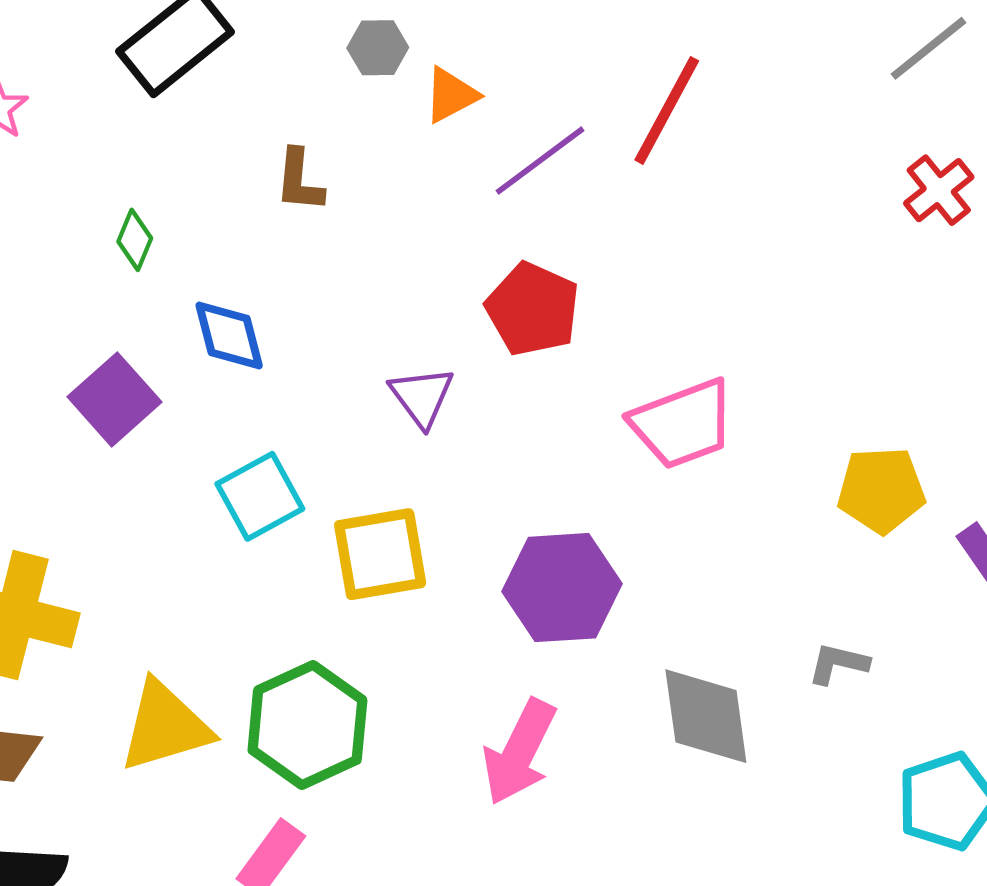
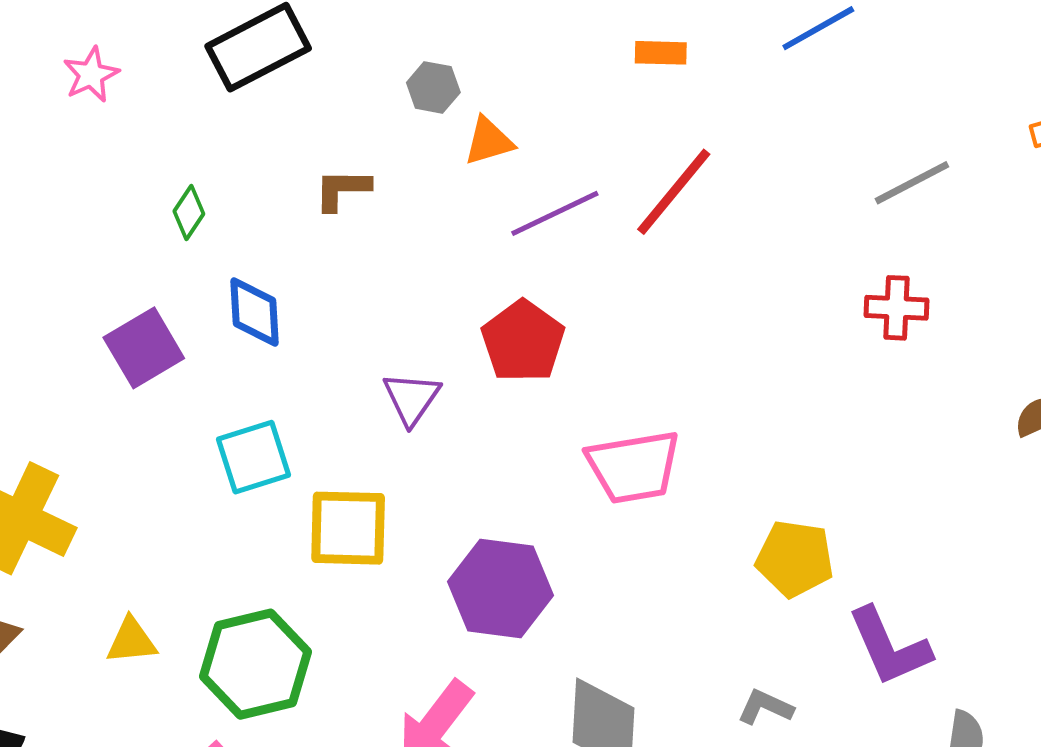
brown L-shape: (299, 181) -> (342, 189), turned 74
red cross: (939, 190) -> (896, 308), turned 30
gray L-shape: (838, 664) -> (765, 707), moved
yellow triangle: (165, 726) -> (131, 641), size x0.6

